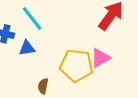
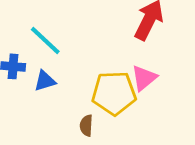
brown semicircle: (43, 86) -> (86, 126), moved

